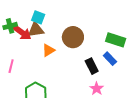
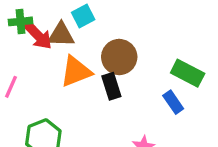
cyan square: (38, 17) -> (83, 16), moved, turned 32
orange triangle: (48, 50) -> (76, 72), size x1.5
black rectangle: (92, 66) -> (111, 86), moved

